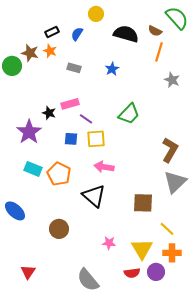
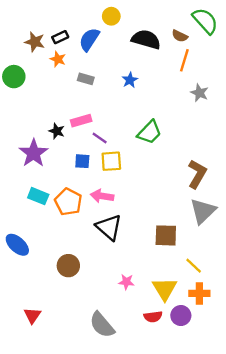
blue semicircle: (77, 34) -> (89, 39), size x1.5
brown star: (30, 53) -> (35, 42), moved
pink arrow: (104, 167) -> (102, 196), moved

